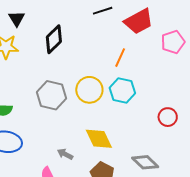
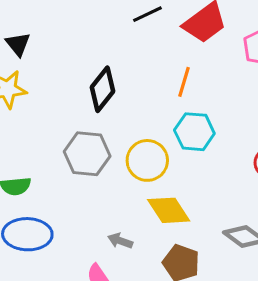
black diamond: (54, 39) -> (102, 89), moved
yellow circle: (89, 90) -> (147, 160), moved

